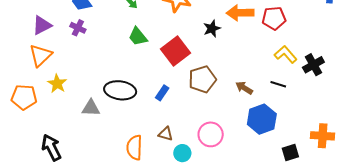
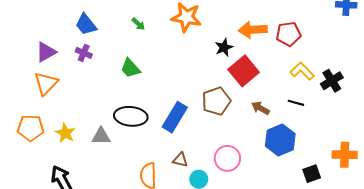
green trapezoid: (138, 37) -> (130, 68), moved
red square: (176, 51) -> (244, 71), moved
yellow star: (57, 84) -> (65, 133), moved
blue rectangle: (162, 93) -> (175, 117), size x1.8

